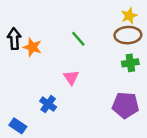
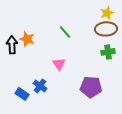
black arrow: (14, 39) -> (12, 45), moved
purple pentagon: (126, 105) -> (91, 87), moved
blue rectangle: (18, 126) -> (22, 94), moved

